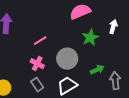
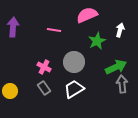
pink line: (40, 41) -> (54, 30), moved, turned 40
green arrow: (97, 70) -> (116, 67), moved, size x1.5

